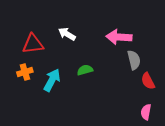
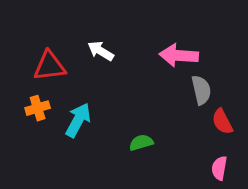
green semicircle: (85, 70) -> (141, 143), moved

